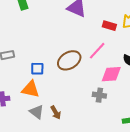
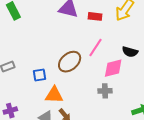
red rectangle: (109, 26) -> (95, 16), moved
orange triangle: (31, 89) -> (54, 95), moved

